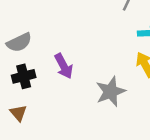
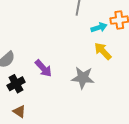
gray star: (111, 92) -> (83, 78), turned -30

